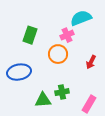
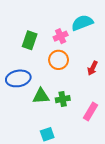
pink cross: (67, 35) -> (61, 36), moved
green triangle: (43, 100) -> (41, 96), moved

